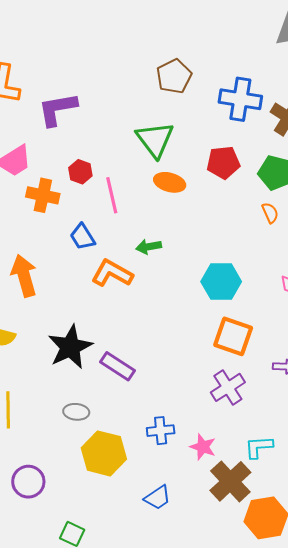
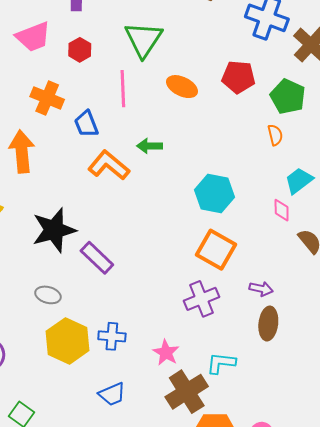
green triangle: (155, 140) -> (143, 39), moved
red hexagon: (80, 172) -> (80, 50), moved
orange cross: (43, 195) -> (47, 98), moved
blue cross: (161, 431) -> (112, 336), moved

